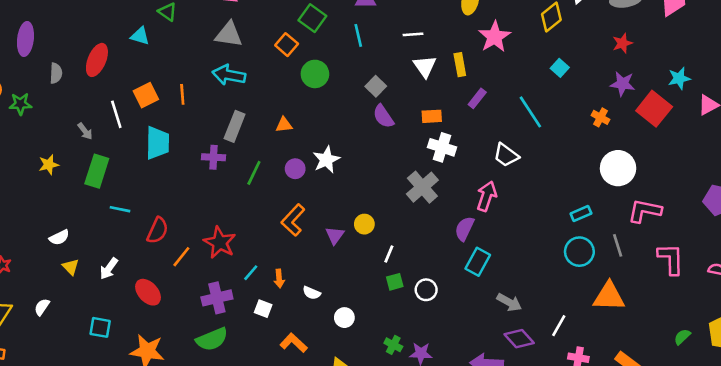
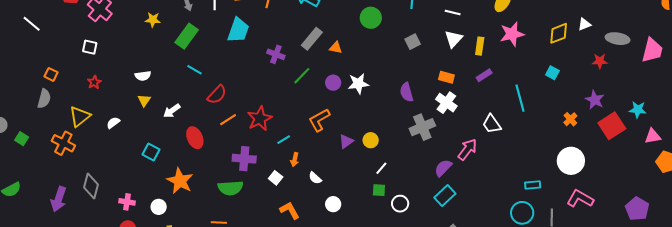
red star: (622, 43) -> (600, 61), moved
cyan square: (560, 68) -> (552, 73), turned -32
purple semicircle: (383, 116) -> (407, 92), moved
gray rectangle: (235, 126) -> (312, 39), moved
cyan line: (251, 273) -> (284, 140), moved

